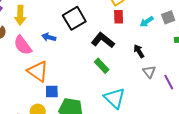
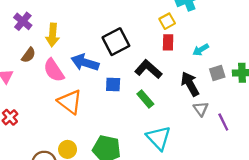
gray square: (168, 17) -> (217, 73), moved
blue arrow: (49, 37) -> (85, 62), size x1.6
black arrow: (139, 51) -> (190, 84), size x1.5
blue square: (52, 91) -> (113, 85), moved

